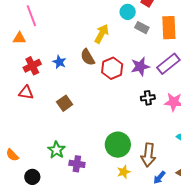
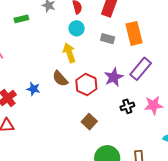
cyan circle: (128, 12) -> (77, 28), moved
yellow arrow: (102, 34) -> (69, 53), turned -36
brown square: (65, 103) -> (89, 122), moved

